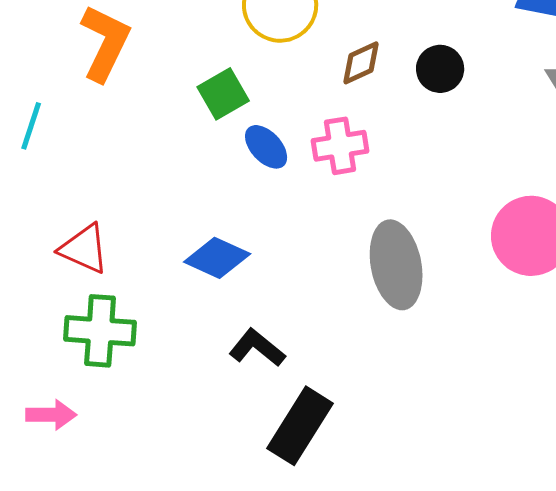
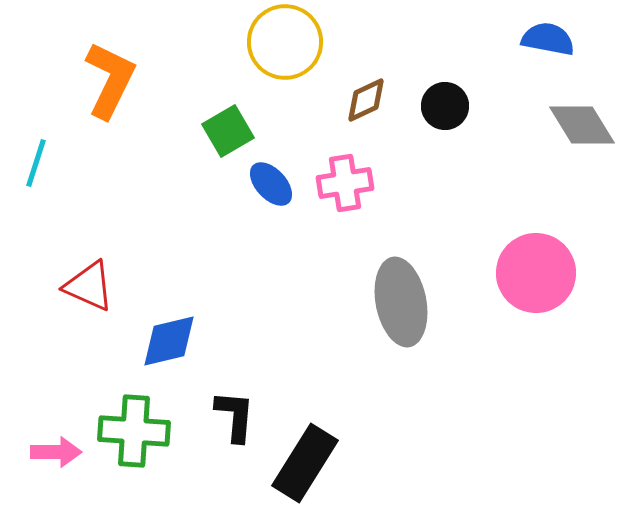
blue diamond: (217, 258) -> (169, 341), moved, turned -38
green cross: (100, 331) -> (134, 431), moved
black L-shape: (257, 348) -> (235, 416), moved, turned 56

